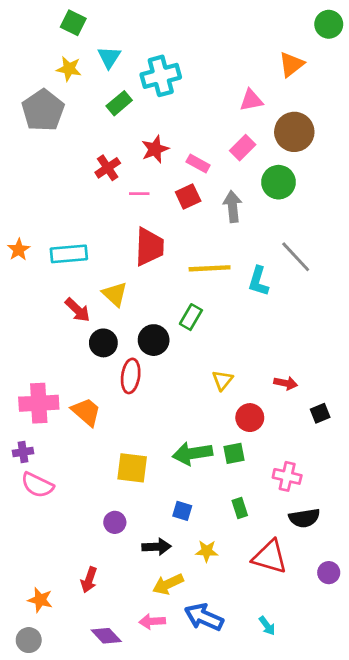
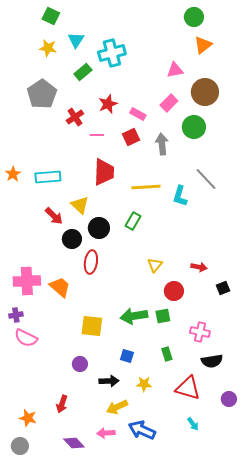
green circle: (329, 24) -> (194, 17), moved
gray pentagon: (43, 110) -> (42, 94), moved
black circle: (154, 340) -> (99, 228), moved
cyan arrow: (267, 626) -> (193, 424), moved

